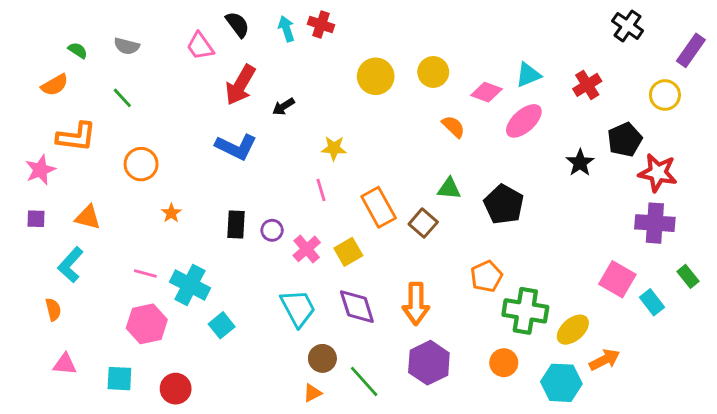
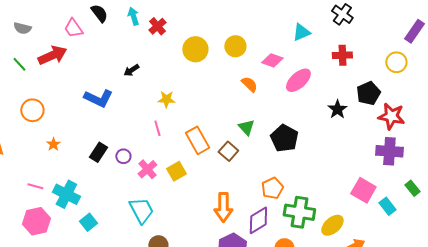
red cross: (321, 24) -> (157, 26), moved, turned 30
black cross: (628, 26) -> (342, 14), moved
cyan triangle: (528, 75) -> (301, 32), moved
red arrow: (240, 85) -> (52, 55), moved, turned -144
red cross: (587, 85) -> (342, 55), turned 30
green triangle: (449, 189) -> (246, 127), turned 42
black rectangle: (236, 225) -> (98, 152), turned 30
purple diamond: (357, 307) -> (258, 220), moved, turned 76

